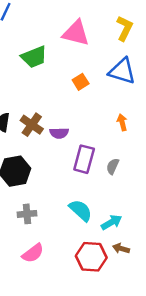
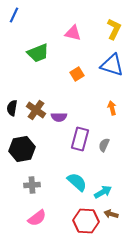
pink triangle: (76, 33) -> (73, 33), size x0.7

